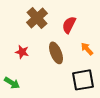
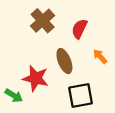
red star: (22, 52) -> (36, 78), moved, size x1.6
black square: (83, 80) -> (81, 96), moved

